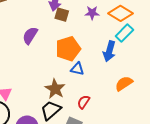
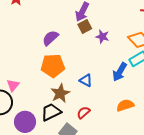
purple star: (92, 13) -> (102, 37), moved
brown square: (62, 15) -> (85, 26), turned 32
orange pentagon: (68, 49) -> (53, 66), moved

